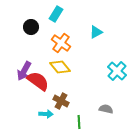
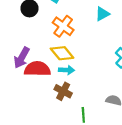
red semicircle: (38, 81) -> (37, 69), turned -35
cyan arrow: (46, 114) -> (66, 70), moved

